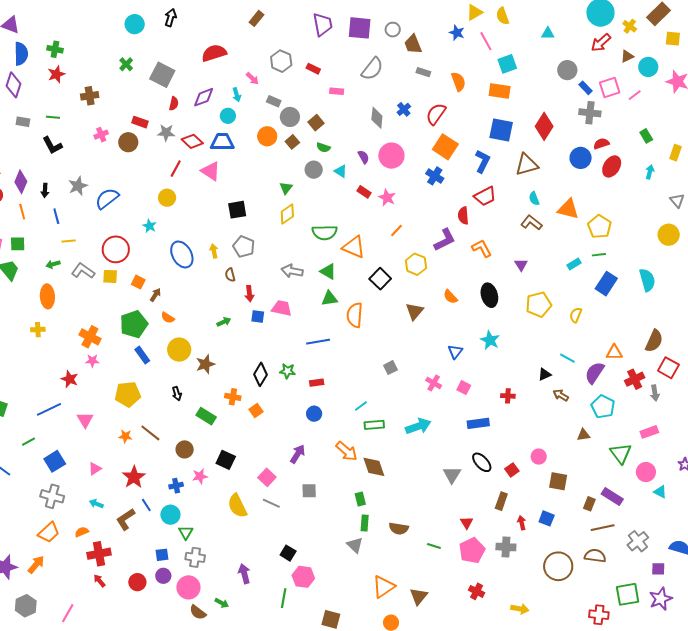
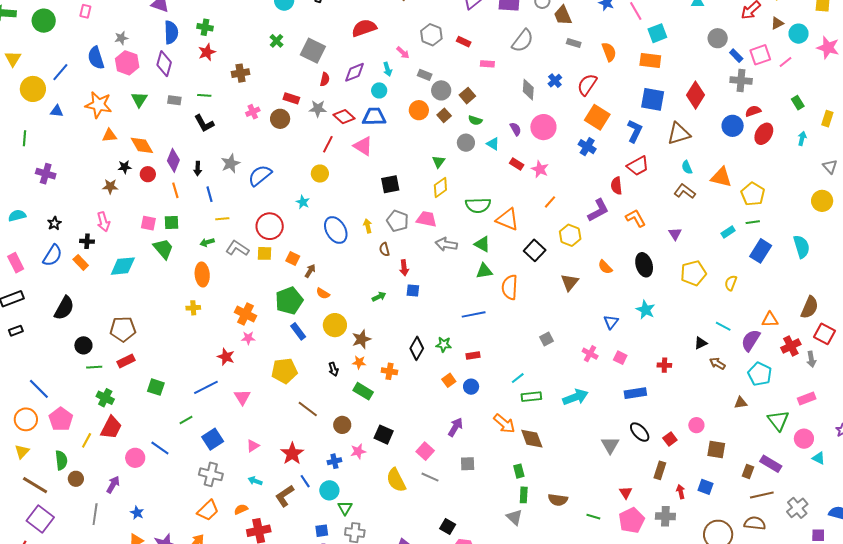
pink trapezoid: (282, 308) -> (426, 219), moved
orange square: (256, 410) -> (449, 380), moved
orange star: (125, 436) -> (359, 362), moved

